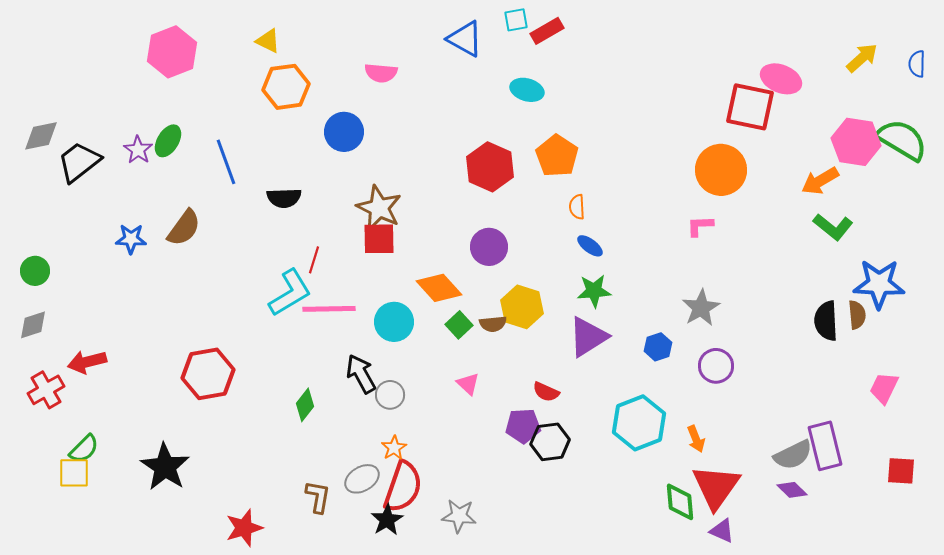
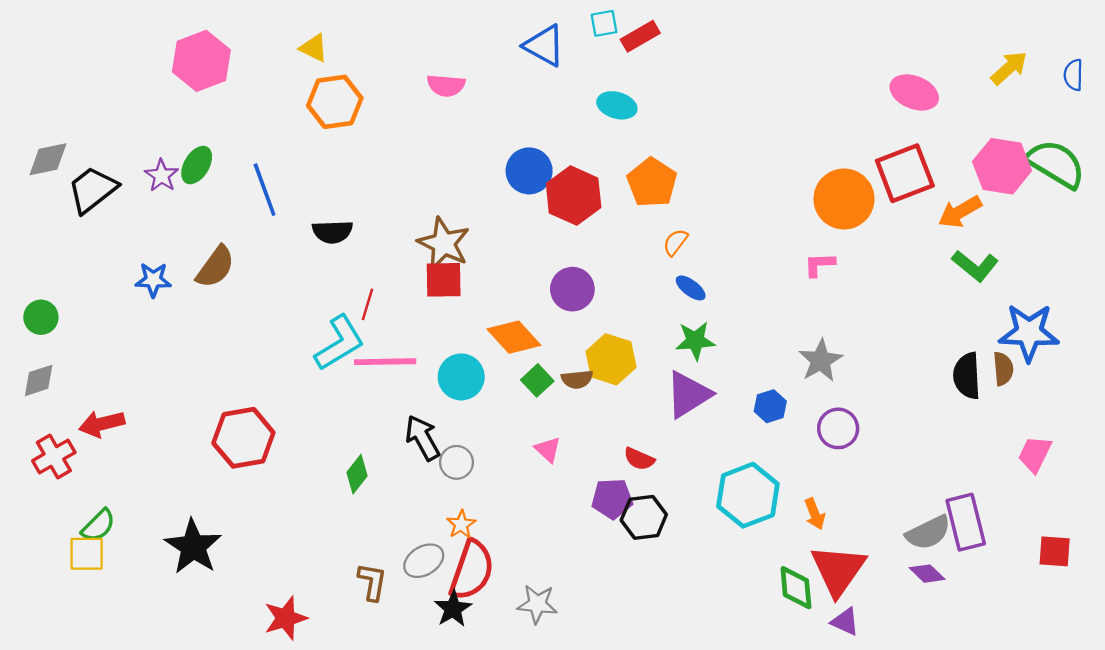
red square: (750, 107) -> (905, 173), moved, turned -33
blue circle: (344, 132) -> (529, 171), moved
orange semicircle: (577, 207) -> (675, 242), turned 40

